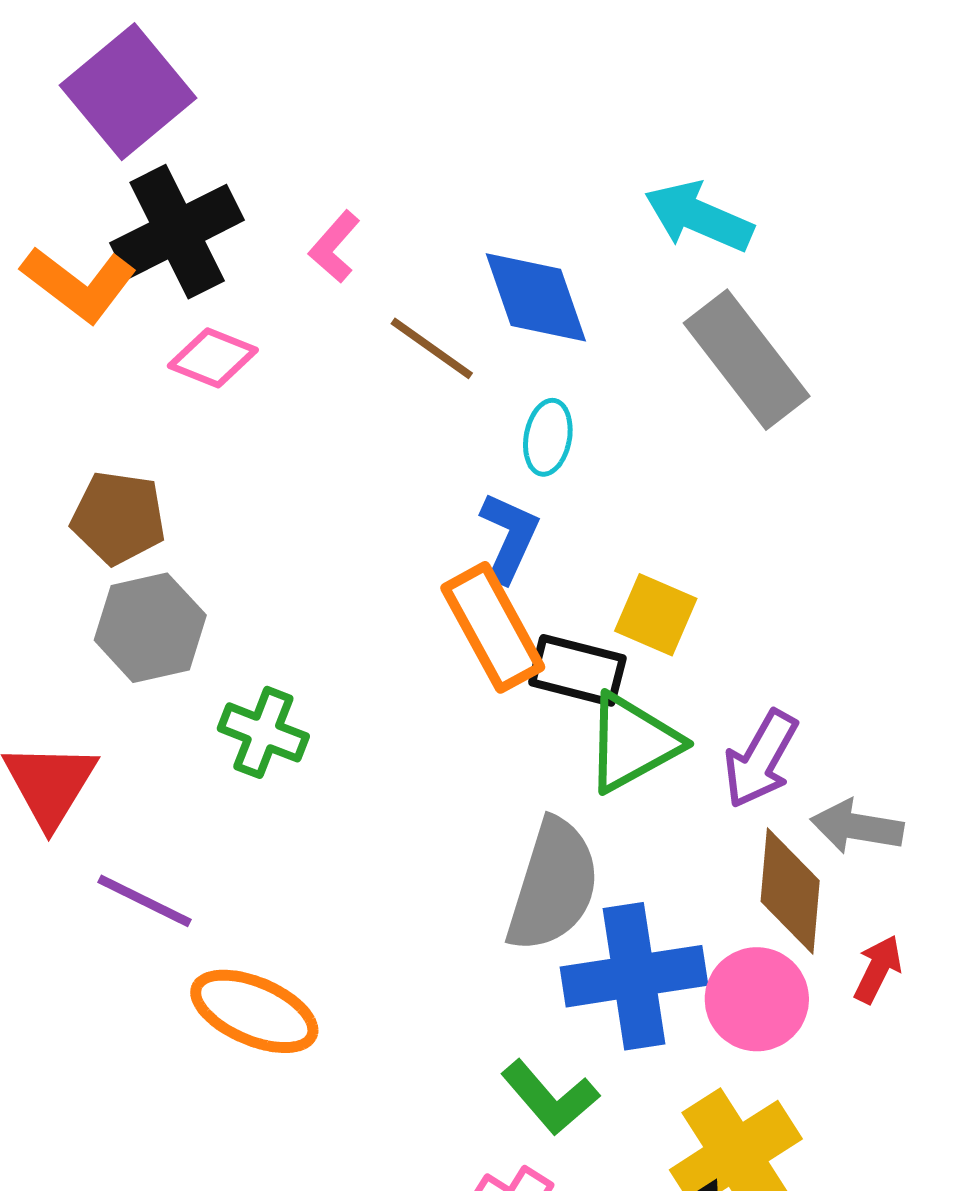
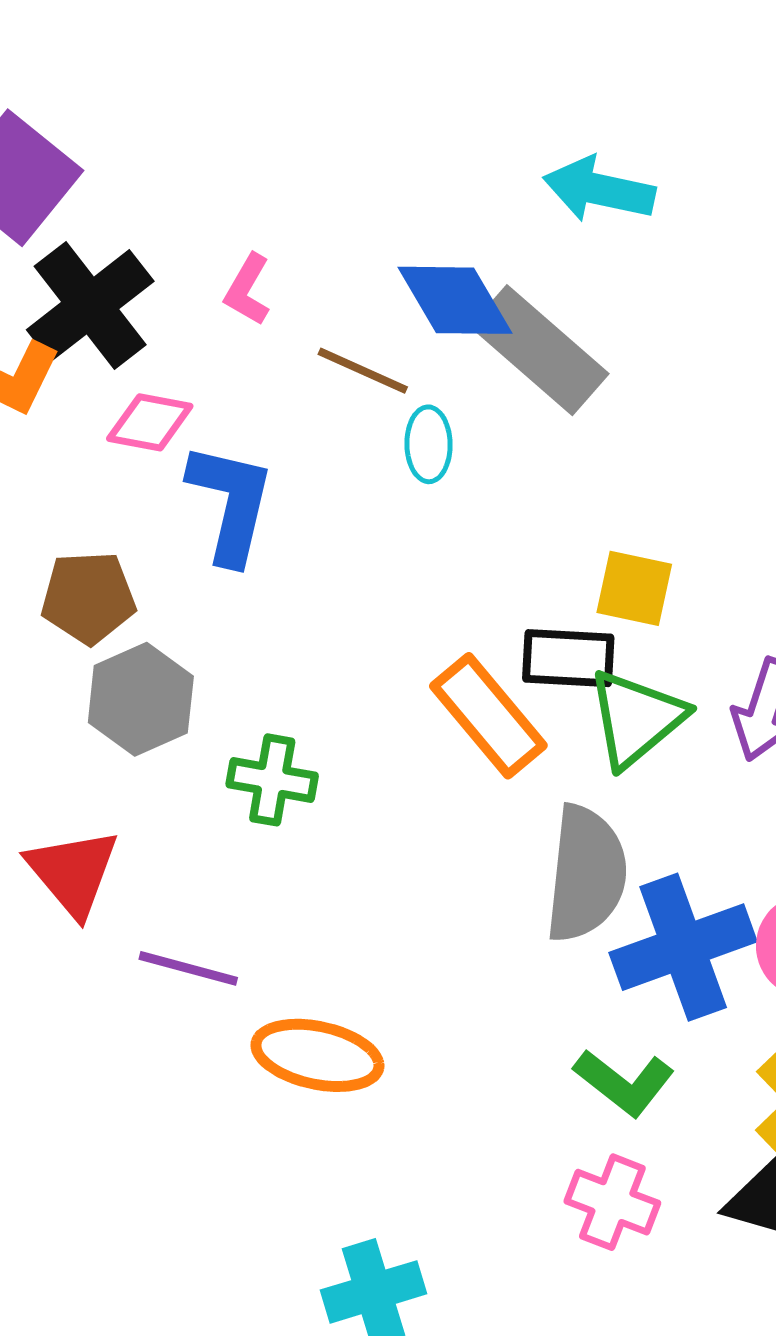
gray rectangle: (747, 360) -> (540, 350), moved
cyan ellipse: (548, 437) -> (429, 444), moved
blue L-shape: (509, 537) -> (231, 503), moved, size x1.4
orange rectangle: (493, 627) -> (488, 716), moved

